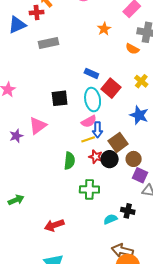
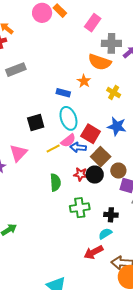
orange star: (104, 29) -> (84, 81), moved
orange semicircle: (132, 49) -> (100, 62), size x1.6
red square: (111, 88) -> (91, 134), moved
blue arrow: (98, 130) -> (78, 147), turned 105
yellow line: (88, 139) -> (53, 149), moved
black cross: (128, 211) -> (111, 215), moved
red arrow: (54, 225) -> (93, 252), moved

